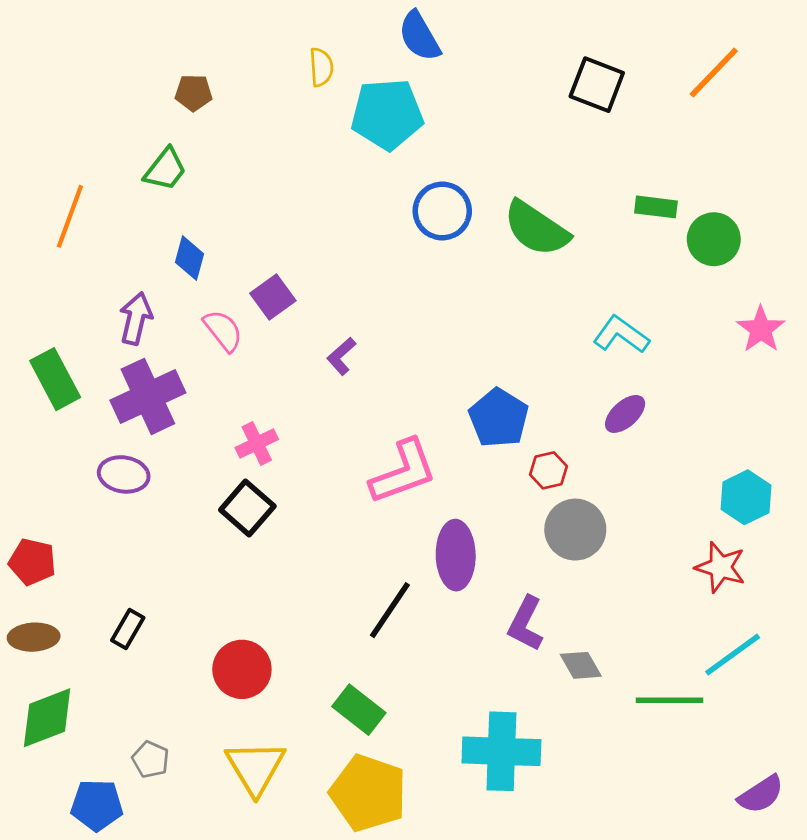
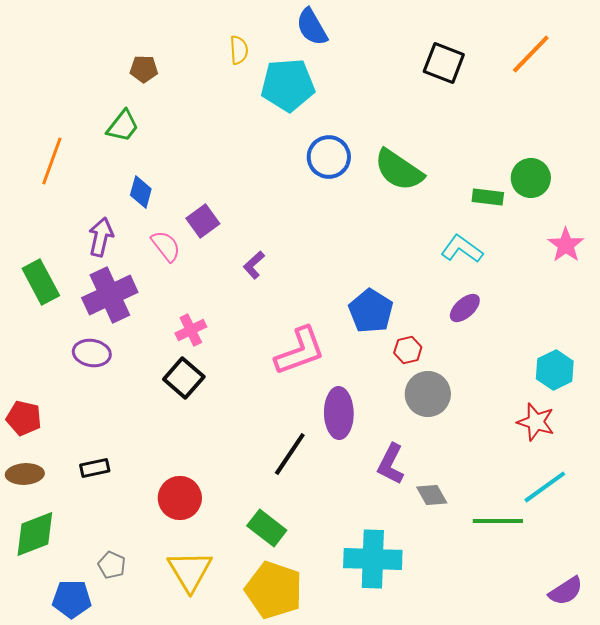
green rectangle: (656, 207) -> (488, 197), moved
black rectangle: (128, 629) -> (95, 468), turned 48

